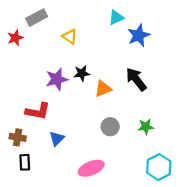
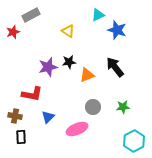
blue star: (139, 35) -> (117, 30), turned -30
yellow triangle: (70, 37) -> (68, 31), moved
pink ellipse: (91, 168) -> (77, 129), moved

